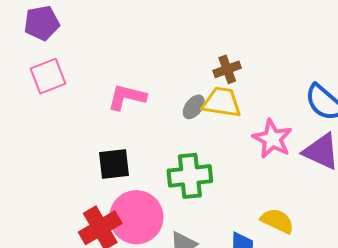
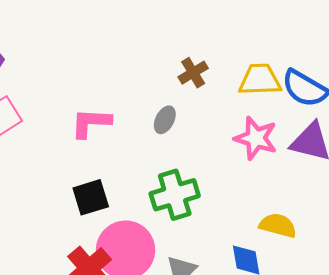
yellow trapezoid: (222, 102) -> (260, 80), moved

